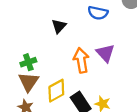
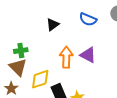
purple triangle: (105, 53) -> (88, 55), turned -30
brown triangle: (29, 82) -> (18, 67), turned -30

